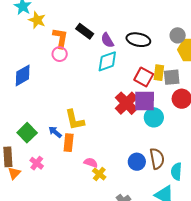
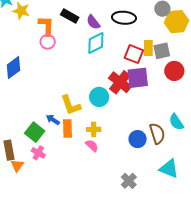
cyan circle: (154, 117) -> (99, 97), moved
green square: (27, 133) -> (35, 132), moved
pink semicircle: (91, 163) -> (92, 146), turned 32
cyan semicircle: (176, 172) -> (176, 122), moved, turned -30
yellow cross: (99, 174) -> (94, 129), moved, turned -32

